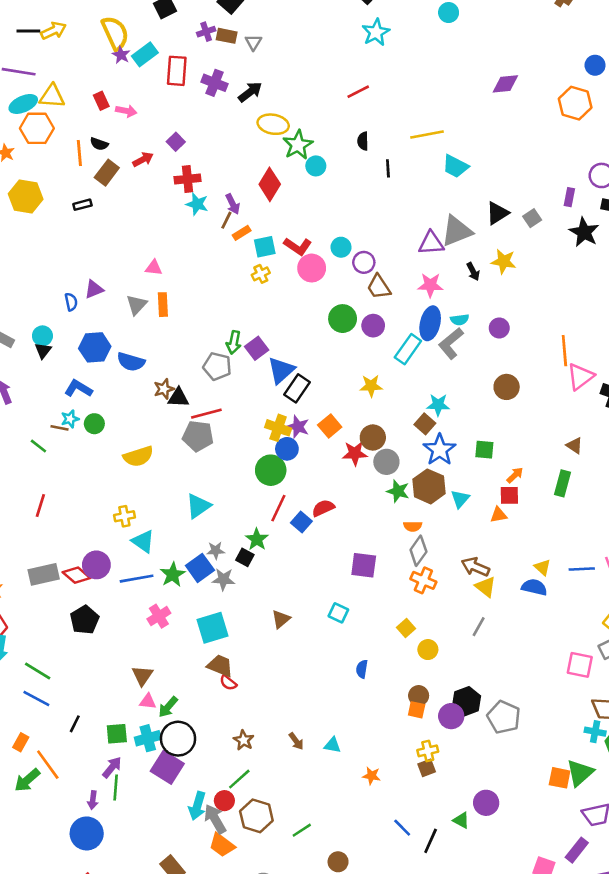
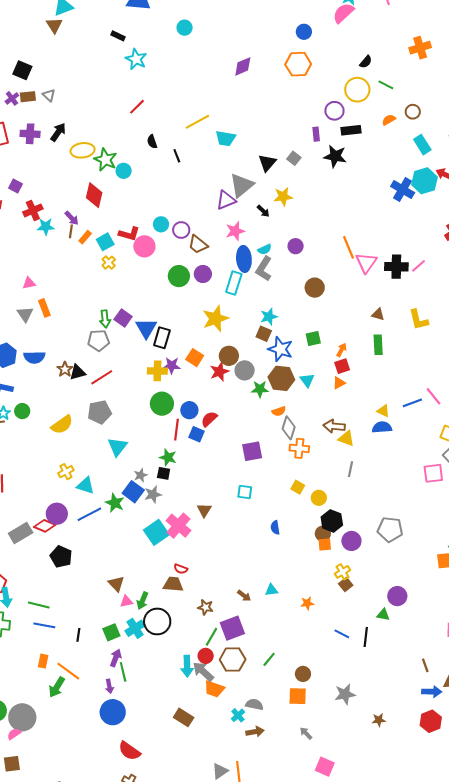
yellow star: (371, 386) -> (215, 319), size x1.5
gray pentagon: (198, 436) -> (99, 412), moved
blue circle: (287, 449) -> (189, 410), moved
pink cross: (159, 616) -> (178, 526), moved, size x1.4
brown trapezoid: (220, 666) -> (173, 584), moved
black hexagon: (467, 701) -> (332, 521), moved
purple square: (167, 767) -> (232, 628), moved, turned -35

